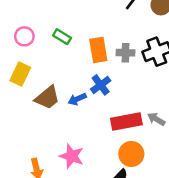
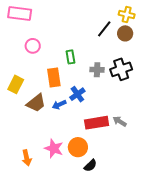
pink circle: (24, 36) -> (33, 46), moved
green rectangle: (62, 37) -> (70, 57), moved, turned 48
orange rectangle: (98, 50) -> (54, 77), moved
orange circle: (131, 154) -> (78, 147), moved

